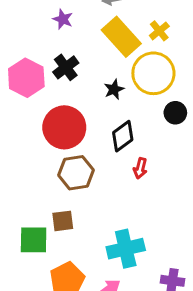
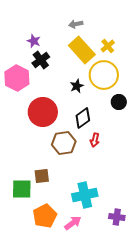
purple star: (63, 19) -> (34, 41), moved
black cross: (66, 67) -> (41, 60), moved
brown hexagon: (76, 173) -> (64, 143), moved

